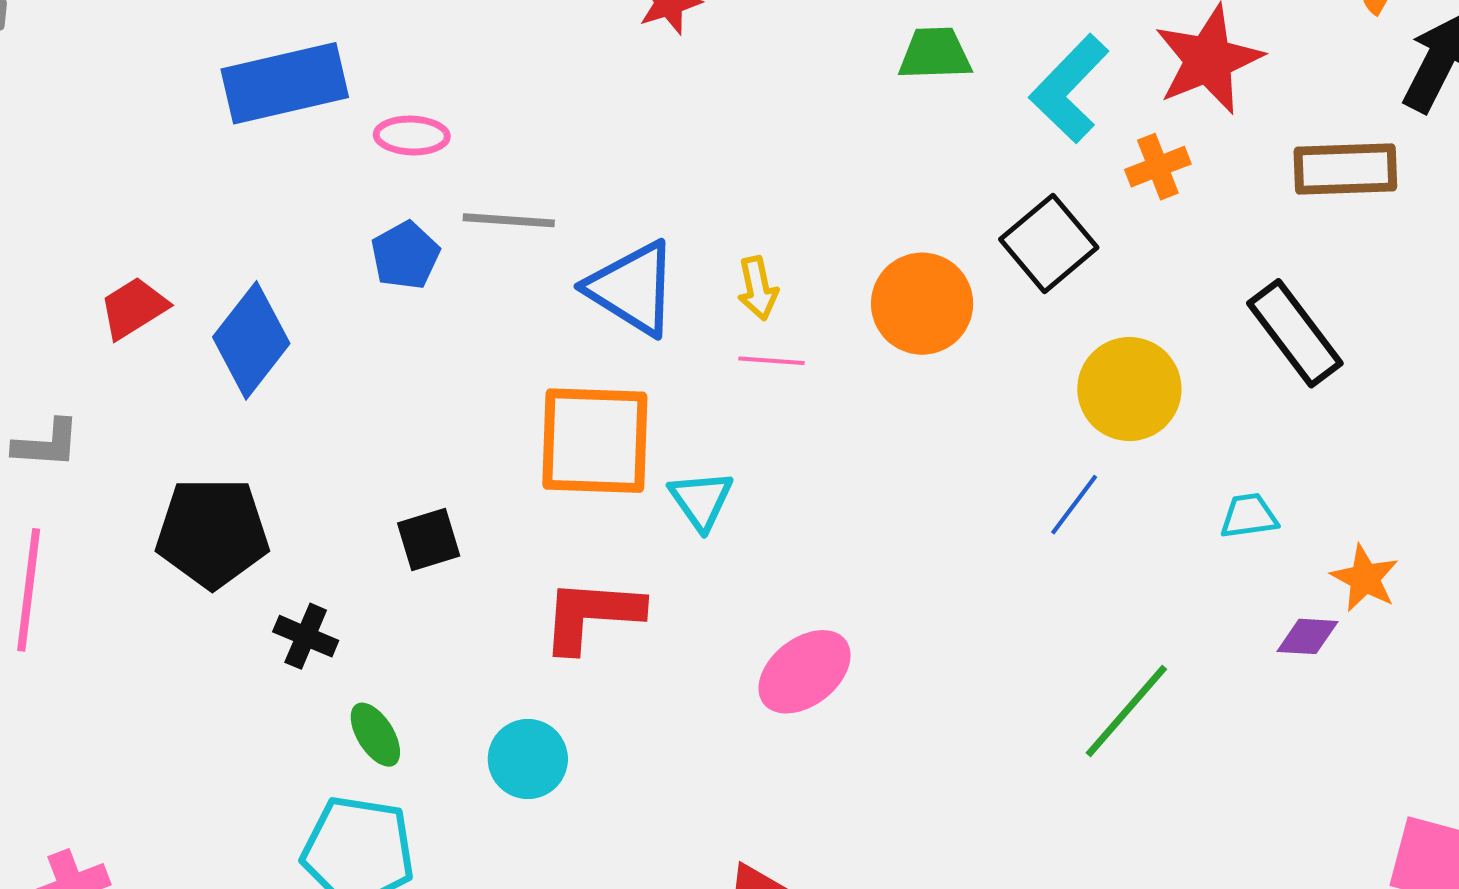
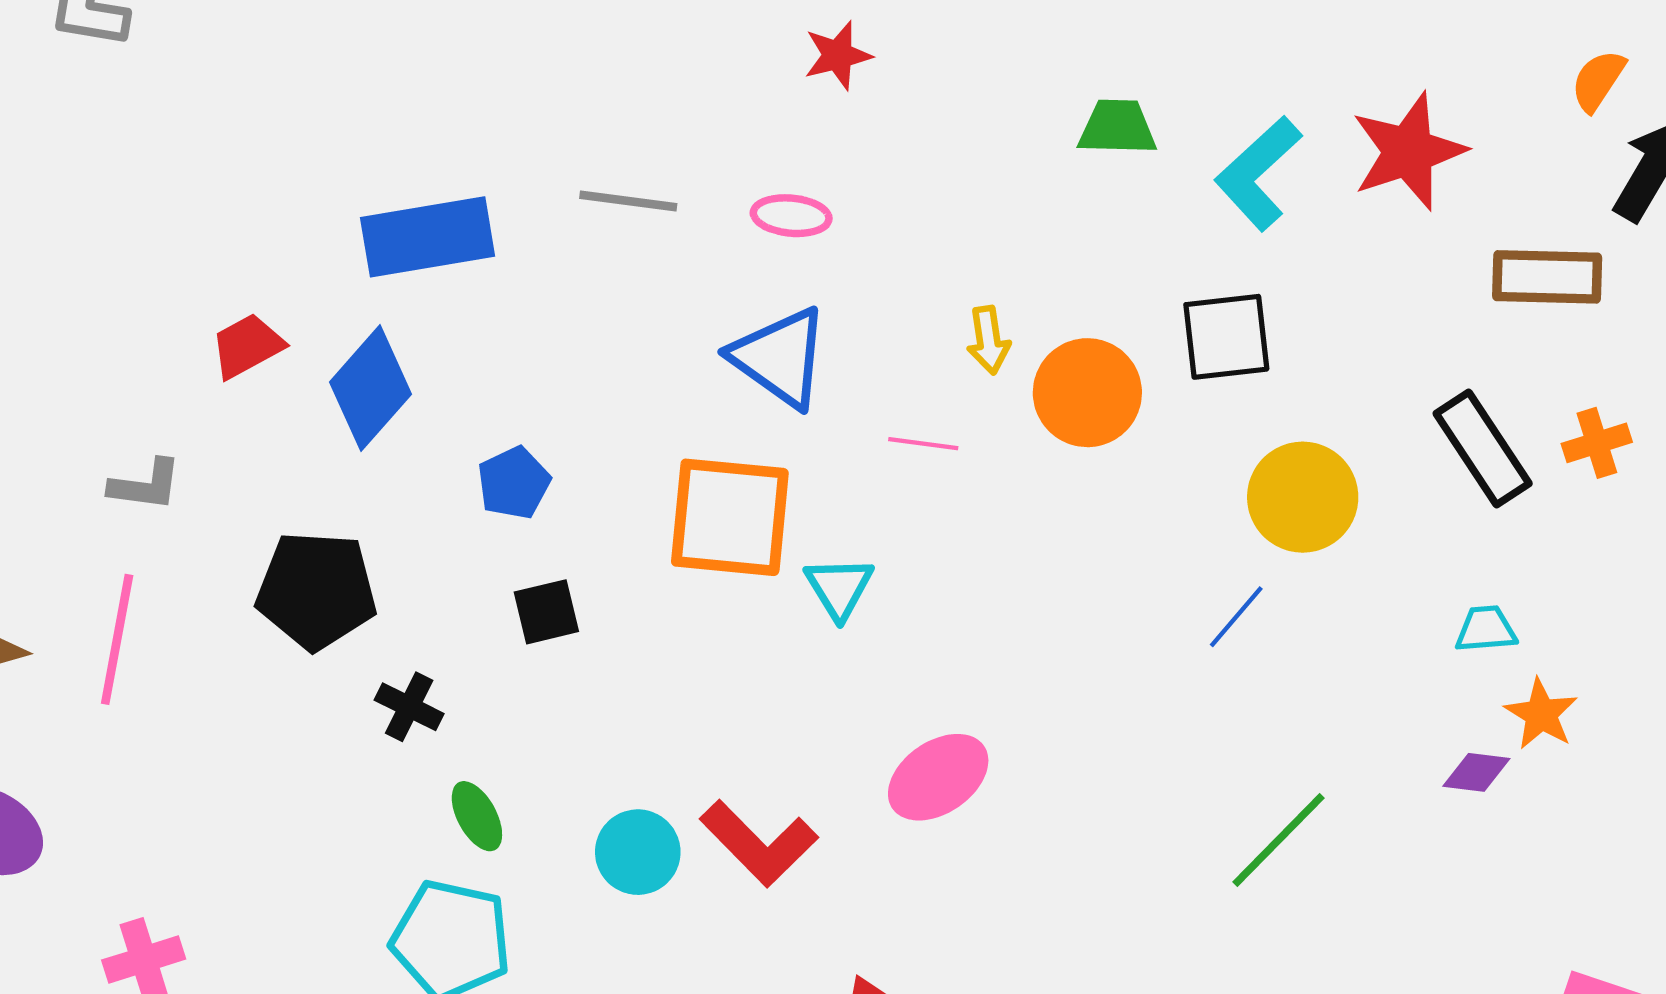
blue rectangle: (285, 83) -> (428, 237), moved
pink ellipse: (412, 136) -> (791, 216), moved
orange cross: (1158, 167) -> (1597, 443), moved
gray line: (509, 220) -> (628, 201), moved
black square: (1049, 243) -> (1226, 337), turned 30
blue pentagon: (405, 255) -> (514, 483), moved
yellow arrow: (758, 288) -> (988, 340), moved
cyan trapezoid: (1249, 516) -> (1486, 629), moved
red L-shape: (592, 615) -> (759, 843), moved, turned -142

